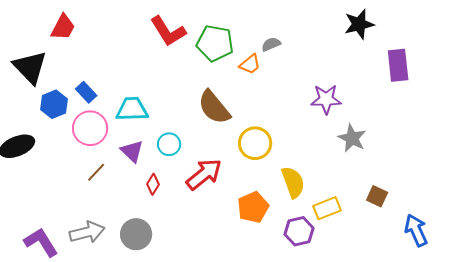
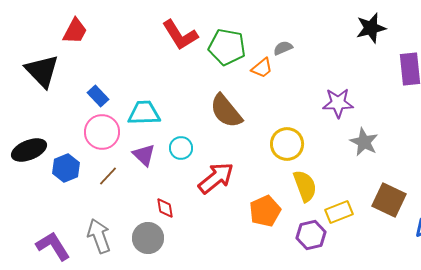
blue hexagon: (54, 104) -> (66, 168), moved
yellow circle: (255, 143) -> (287, 144), moved
red diamond: (153, 184) -> (165, 208), moved, turned -40
brown square: (377, 196) -> (389, 200), size x1.6
gray arrow: (87, 232) -> (99, 236), turned -96

